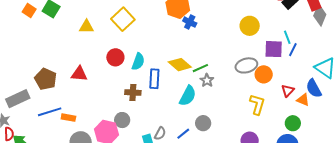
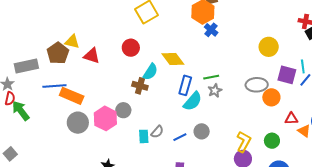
yellow triangle: (87, 27) -> (72, 42), moved
cyan semicircle: (138, 62) -> (150, 72), moved
yellow diamond: (180, 65) -> (173, 59), moved
blue rectangle: (154, 79) -> (185, 85), moved
red triangle: (288, 91) -> (291, 119), turned 32
yellow L-shape: (257, 104) -> (244, 142), moved
orange rectangle: (68, 118) -> (72, 96), size x1.6
green circle: (293, 123) -> (272, 141), moved

